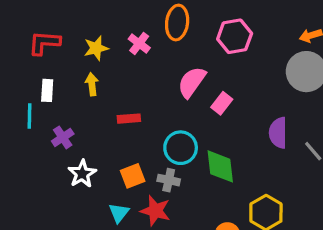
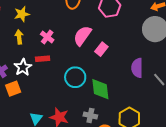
pink cross: (139, 43) -> (47, 37), moved
white star: (82, 174) -> (23, 67), moved
orange square: (133, 176) -> (13, 89), moved
gray cross: (169, 180) -> (90, 115), moved

